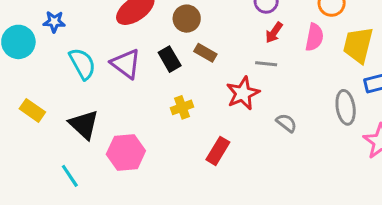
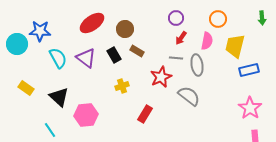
blue star: (54, 22) -> (40, 31), size x1.5
gray ellipse: (346, 107) -> (197, 65), moved
gray semicircle: (286, 123) -> (189, 96), size x1.6

